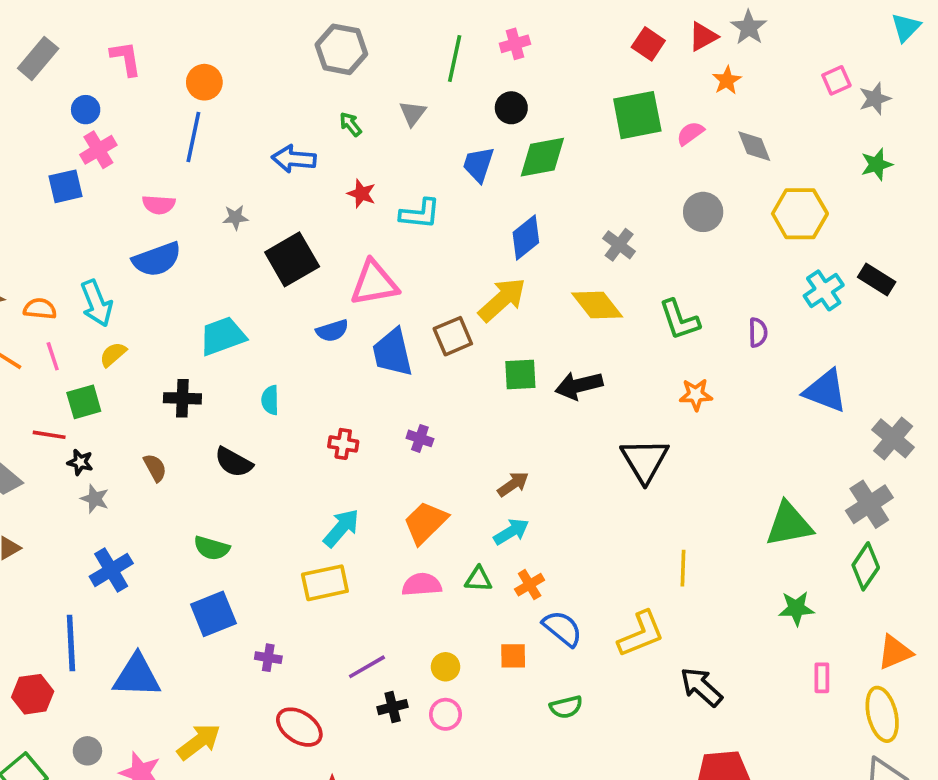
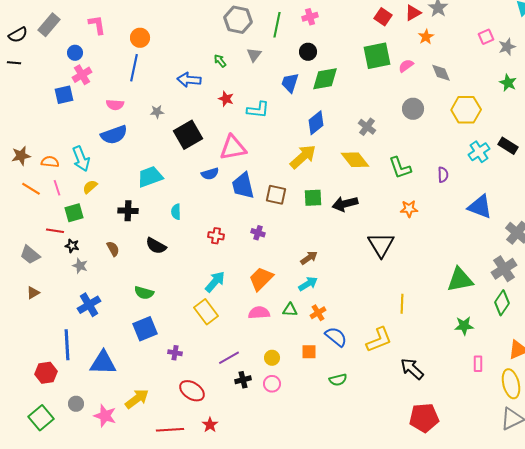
gray hexagon: (341, 49) -> (238, 20), moved
green star: (877, 164) -> (508, 83), turned -30
brown square: (453, 336) -> (276, 195), moved, turned 35
yellow rectangle: (325, 583) -> (206, 312), turned 65

